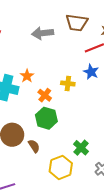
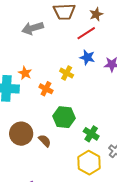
yellow cross: (68, 84) -> (67, 73), turned 32
green hexagon: (46, 118) -> (64, 117), moved
yellow hexagon: (61, 167) -> (89, 163), moved

